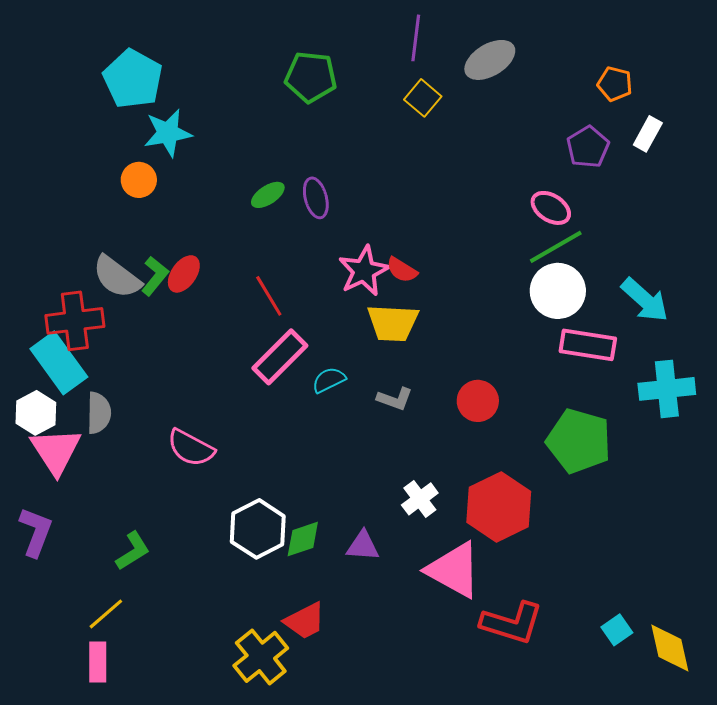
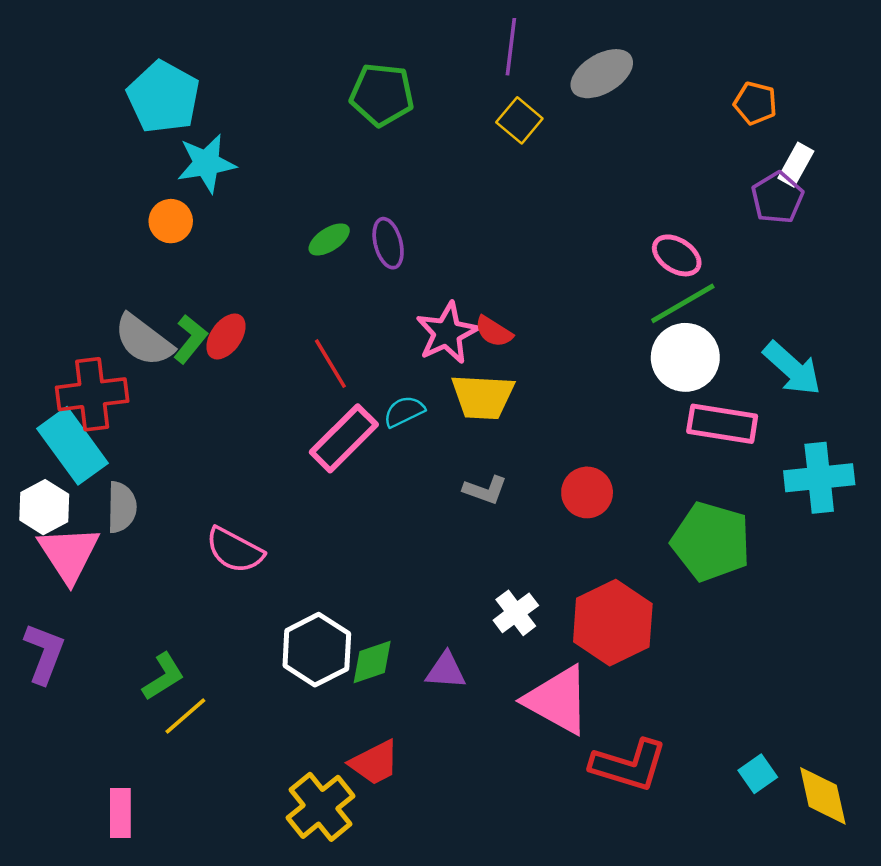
purple pentagon: (588, 147) -> (777, 198), moved
cyan semicircle: (329, 380) -> (404, 411), moved
yellow line: (106, 614) -> (185, 716), moved

